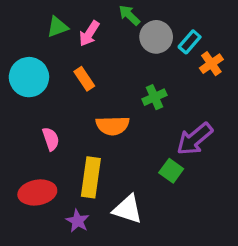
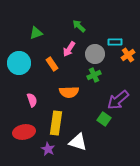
pink arrow: (89, 34) -> (69, 49), moved
gray circle: (156, 37) -> (95, 54), moved
cyan rectangle: (190, 42) -> (115, 42), turned 48

